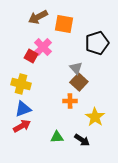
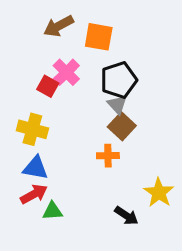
black pentagon: (97, 43) -> (119, 80), moved
blue triangle: (23, 109) -> (35, 168), turned 30
yellow star: (95, 117) -> (159, 193), moved
green triangle: (57, 137) -> (52, 211), moved

